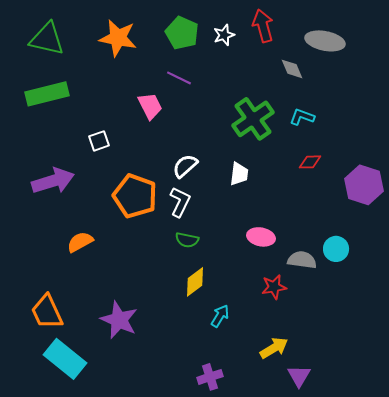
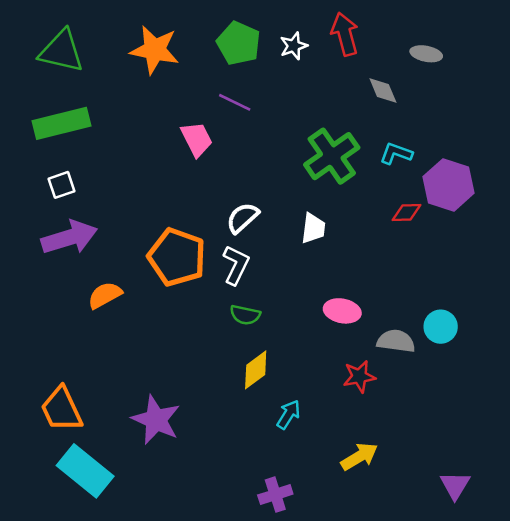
gray ellipse: (325, 41) -> (426, 54), size x0.6
white square: (99, 141) -> (62, 185), moved
purple hexagon: (364, 185) -> (448, 185), moved
orange semicircle: (80, 242) -> (105, 295), moved
purple triangle: (299, 376) -> (455, 485), moved

